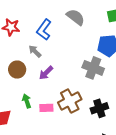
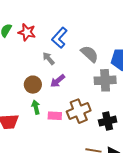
gray semicircle: (76, 17) -> (90, 54), moved
gray cross: (93, 68) -> (105, 80), turned -30
brown circle: (17, 70) -> (33, 85), moved

